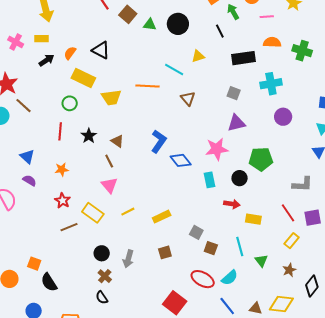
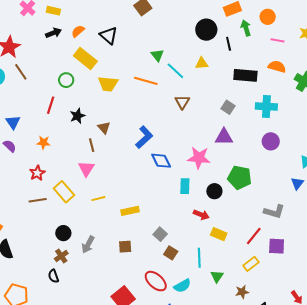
green triangle: (150, 24) -> (157, 55), moved, turned 32
black circle: (178, 24) -> (206, 30), moved
red line: (288, 213) -> (254, 236), turned 60

